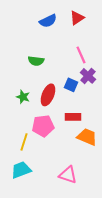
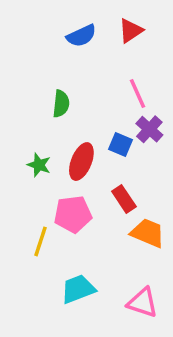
green semicircle: (36, 61) -> (61, 104), turned -91
red rectangle: (73, 117) -> (124, 199), turned 56
cyan trapezoid: (21, 170) -> (78, 289), moved
pink triangle: (68, 175) -> (143, 303), moved

